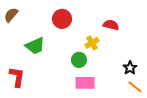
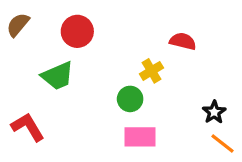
red circle: (62, 19) -> (77, 31), moved
red L-shape: (17, 77) -> (28, 127), turned -40

